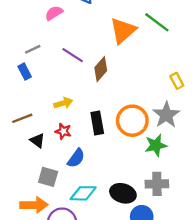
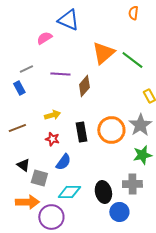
green line: (157, 22) -> (132, 60), moved
purple line: (73, 55) -> (60, 74), turned -30
black triangle: (37, 141) -> (23, 165), moved
green star: (156, 145) -> (142, 155), moved
black ellipse: (123, 193) -> (103, 192), turned 60

